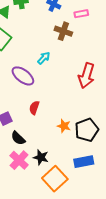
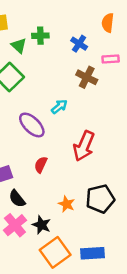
red arrow: (86, 76) -> (84, 146), moved
orange star: (64, 126) -> (67, 204), moved
blue rectangle: (84, 162) -> (92, 253), moved

